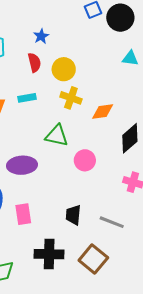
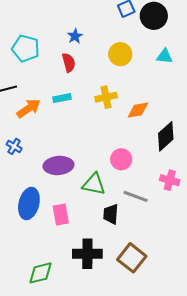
yellow circle: (64, 69) -> (120, 54), moved
yellow cross: (71, 98) -> (106, 97), turned -30
green triangle: (57, 136) -> (94, 184), moved
gray line: (112, 222) -> (136, 196), moved

